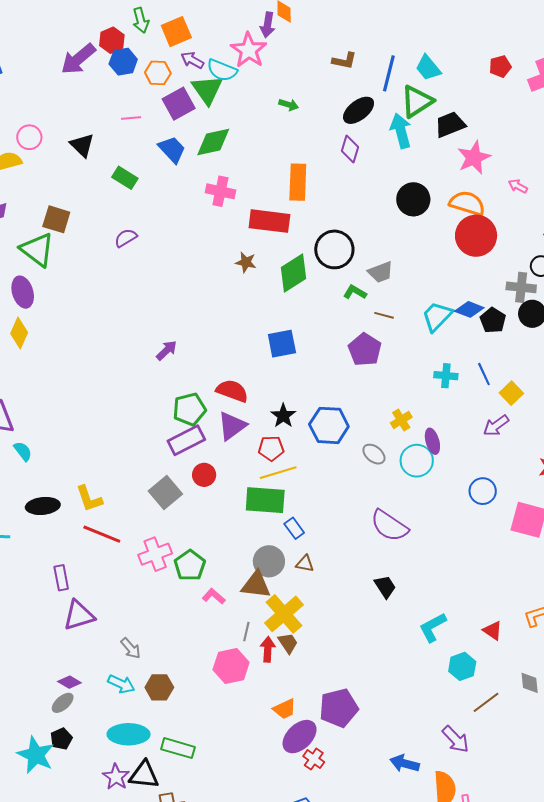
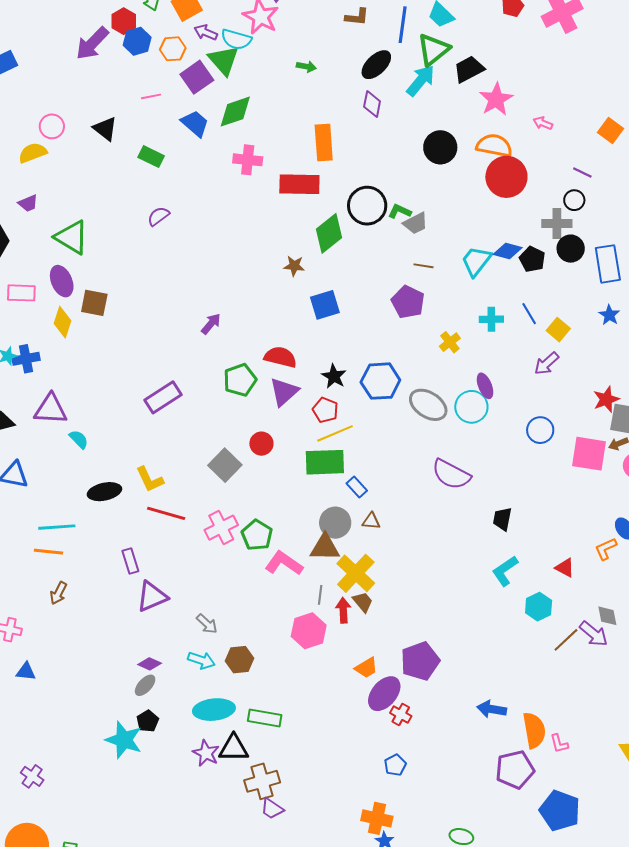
cyan arrow: (401, 131) -> (421, 81), turned 60
brown square: (56, 219) -> (94, 303), moved
brown star: (246, 262) -> (294, 266), moved
green L-shape: (355, 292) -> (400, 211), moved
yellow cross: (401, 420) -> (450, 342), moved
purple rectangle: (186, 440) -> (163, 397), moved
red pentagon: (271, 448) -> (325, 410), turned 30
gray ellipse: (374, 454) -> (428, 405), size x1.6
black trapezoid: (385, 587) -> (502, 519), moved, turned -130
pink L-shape: (214, 596) -> (284, 563), size x1.6
purple arrow: (456, 739) -> (594, 634), moved

